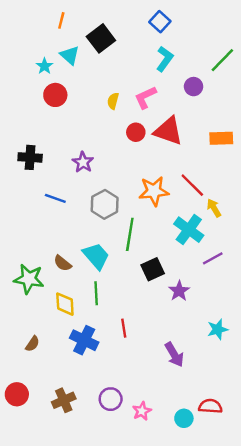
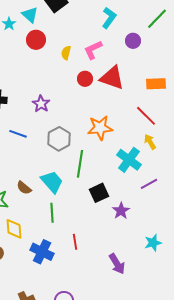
red circle: (55, 95) -> (36, 40), moved
red line: (192, 185) -> (146, 116), moved
yellow diamond: (65, 304) -> (14, 229), moved

